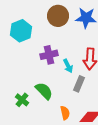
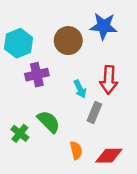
brown circle: (58, 16) -> (68, 41), moved
purple cross: (49, 55) -> (37, 75), moved

